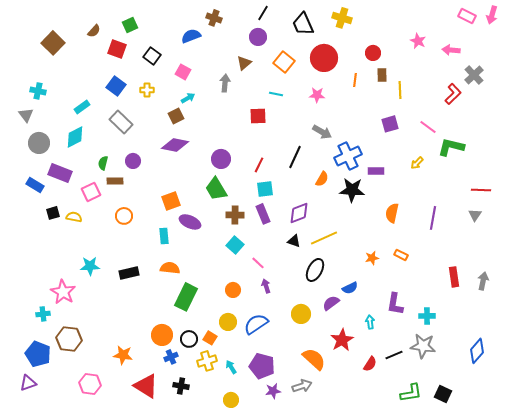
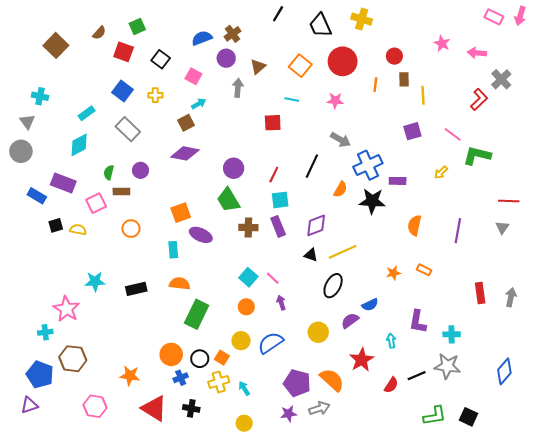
brown cross: (214, 18) -> (233, 34), moved, turned 35
purple circle: (258, 37) -> (226, 58), moved
gray circle: (39, 143) -> (21, 151), moved
cyan square: (235, 245) -> (248, 277), moved
purple pentagon: (262, 366) -> (297, 383), moved

